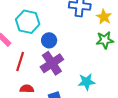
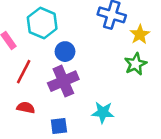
green star: (105, 40) -> (136, 64), turned -30

